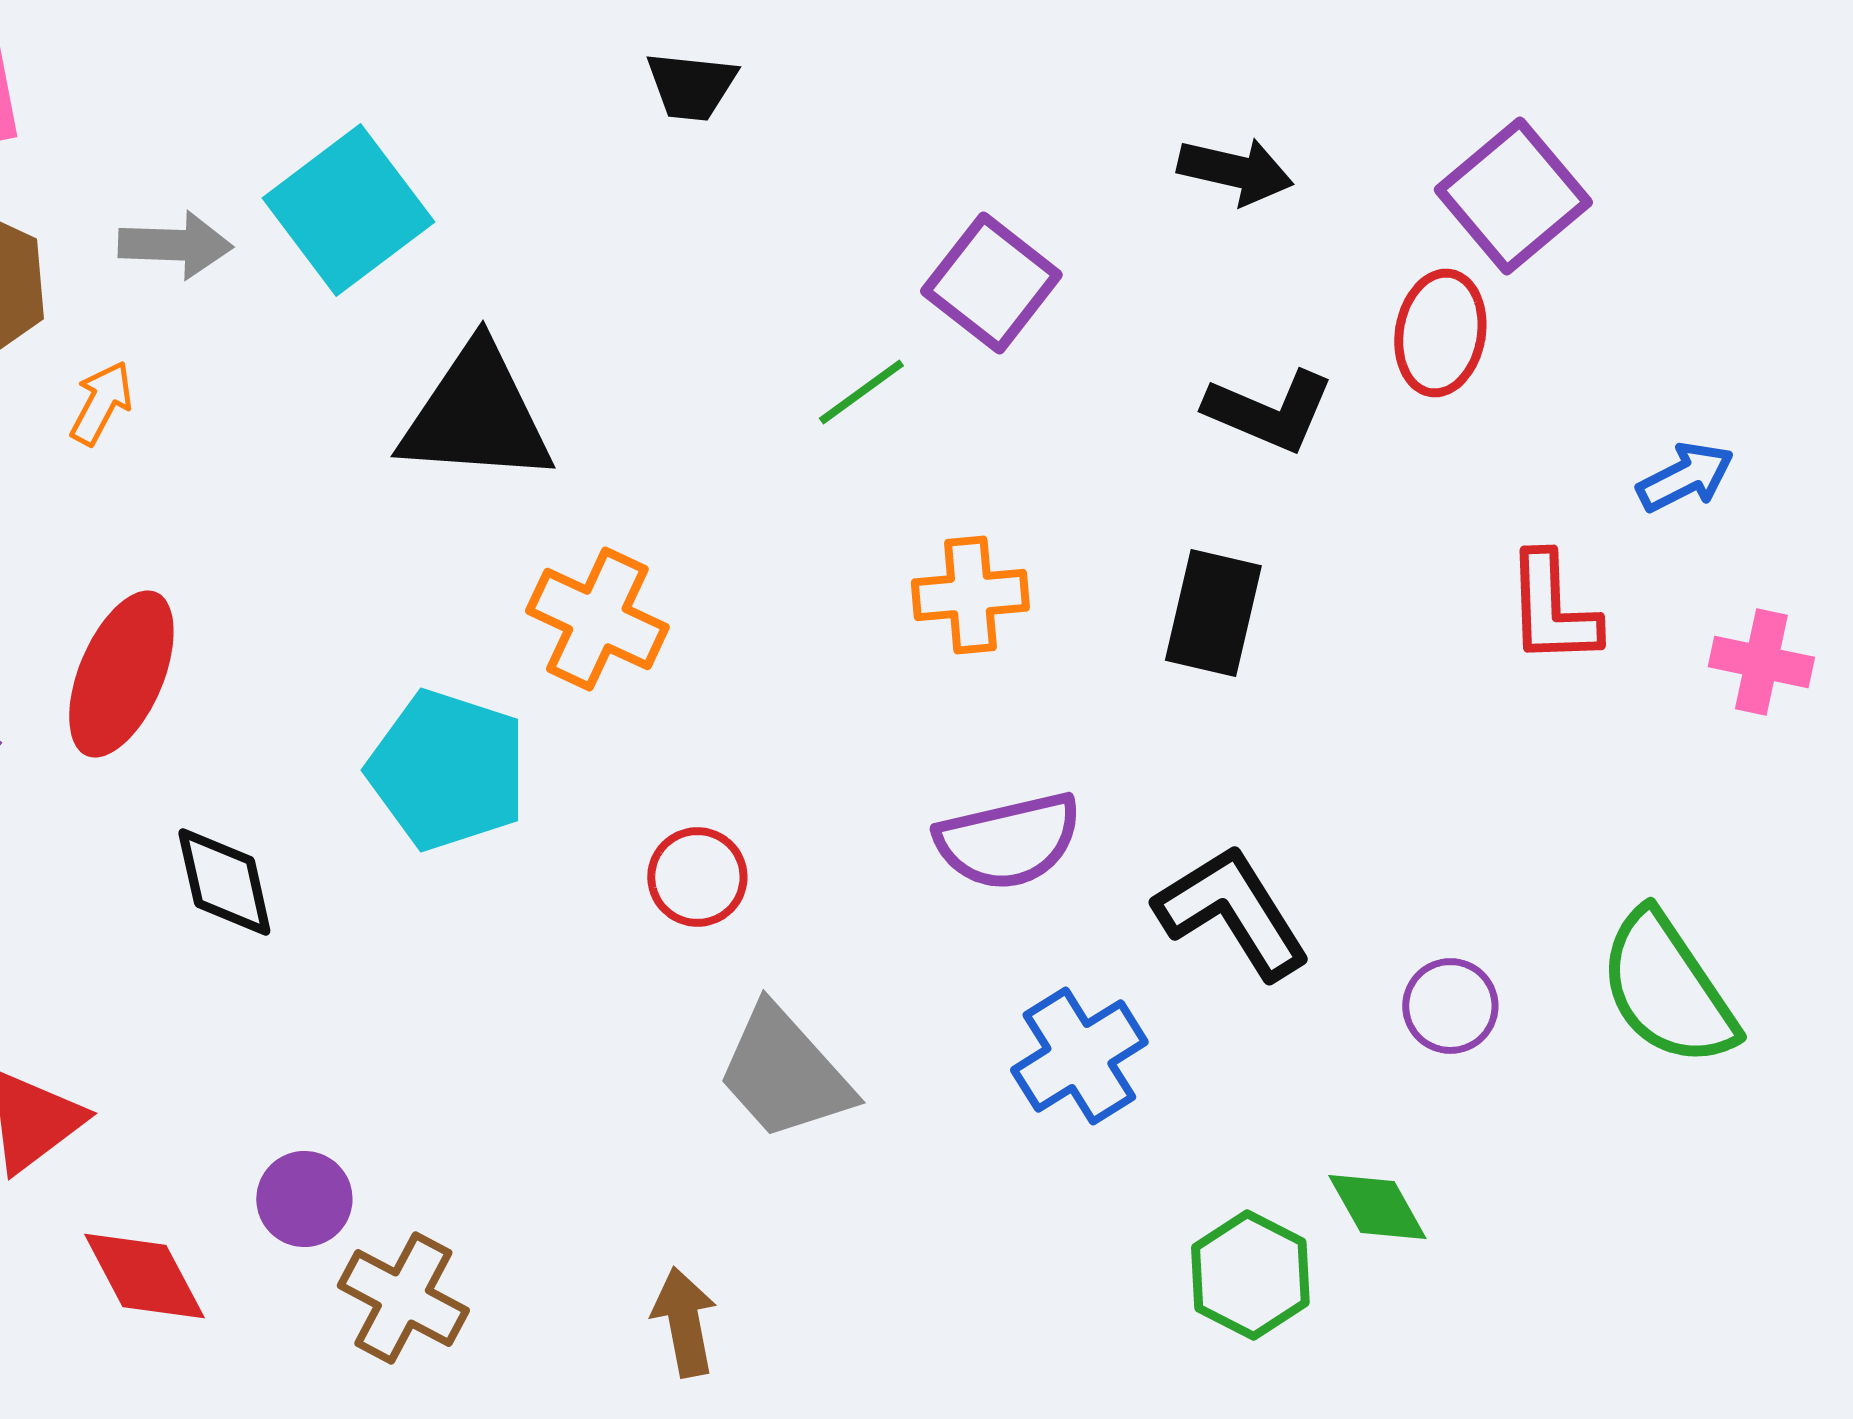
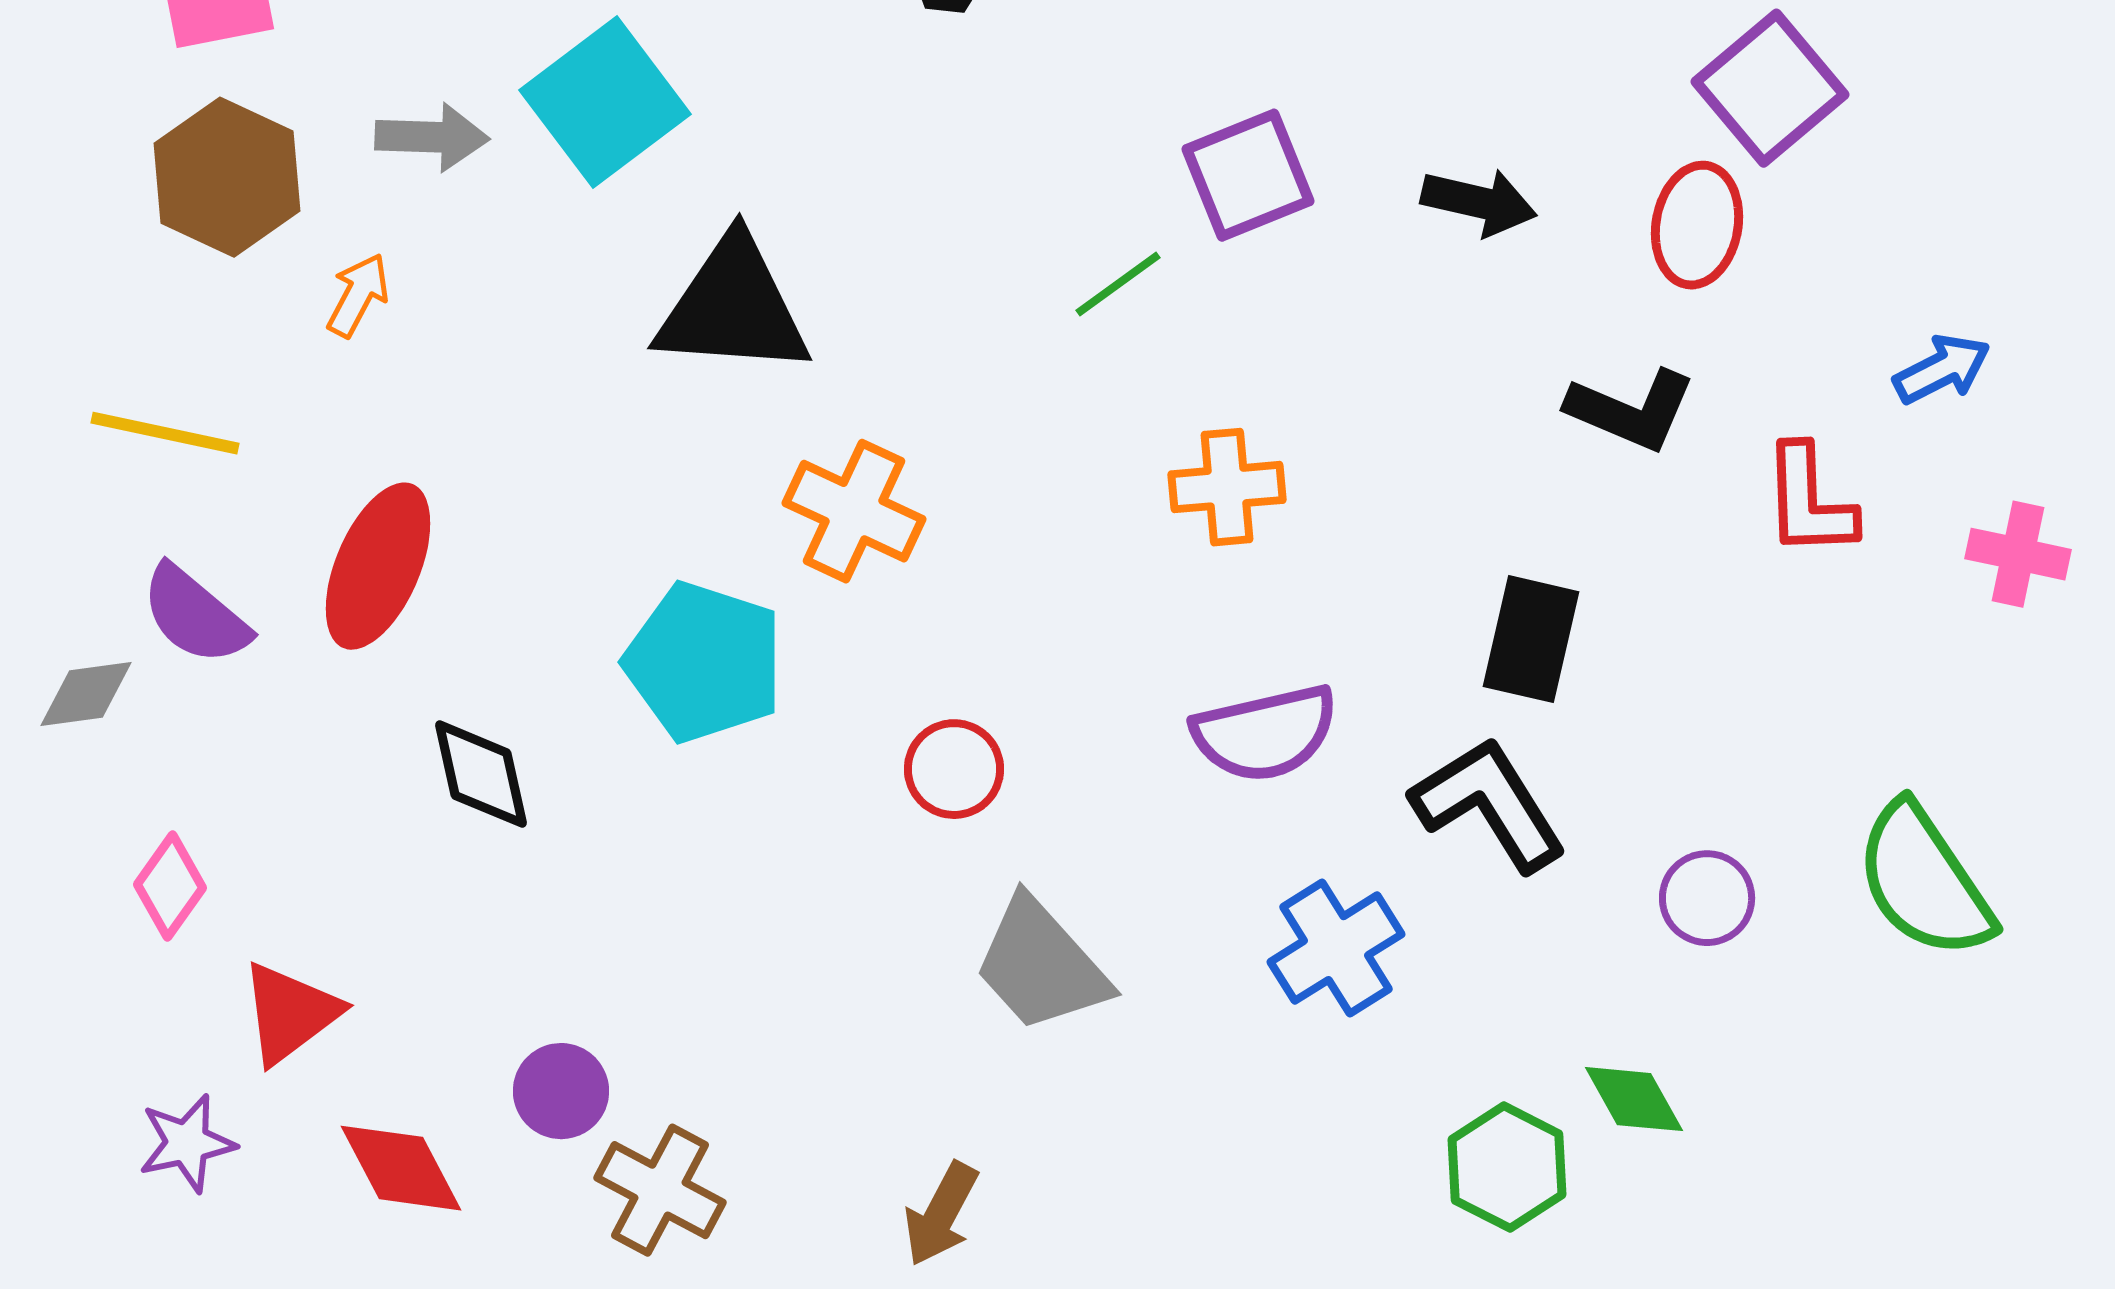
black arrow: (1235, 171) -> (1479, 202), moved
purple square: (991, 283) -> (1248, 175), turned 30
black L-shape: (1269, 411) -> (1631, 410), moved
black rectangle: (1213, 613) -> (1531, 639), moved
brown arrow: (684, 1322) -> (941, 1214), turned -141

